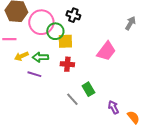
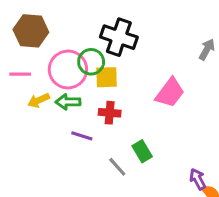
black cross: (73, 15) -> (119, 37), size x1.6
pink circle: (41, 22) -> (68, 69), moved
purple line: (34, 74) -> (82, 136), moved
purple arrow: (113, 107) -> (198, 179), moved

